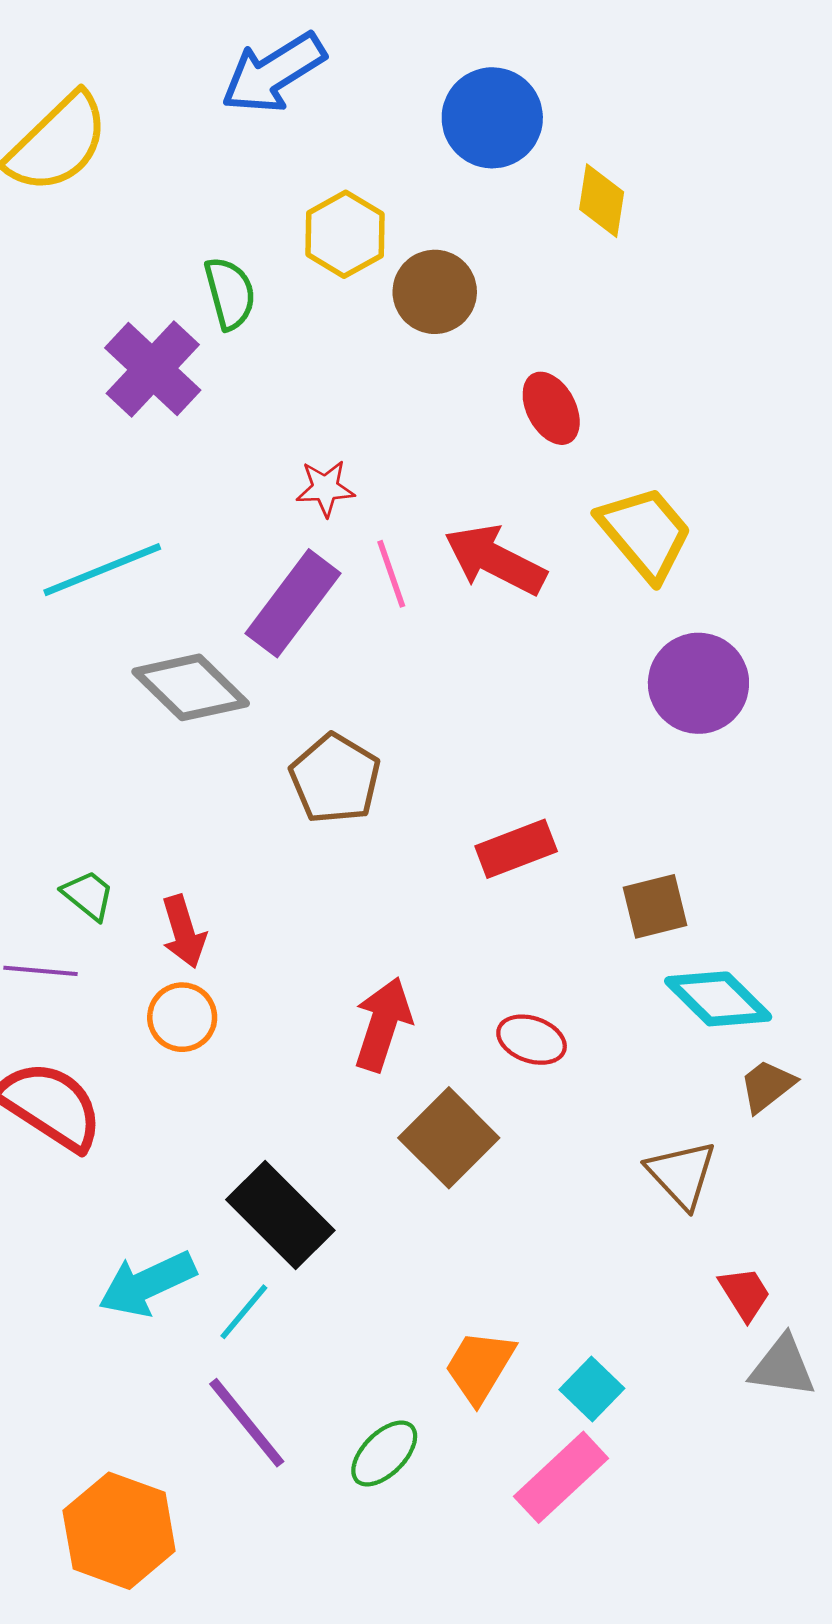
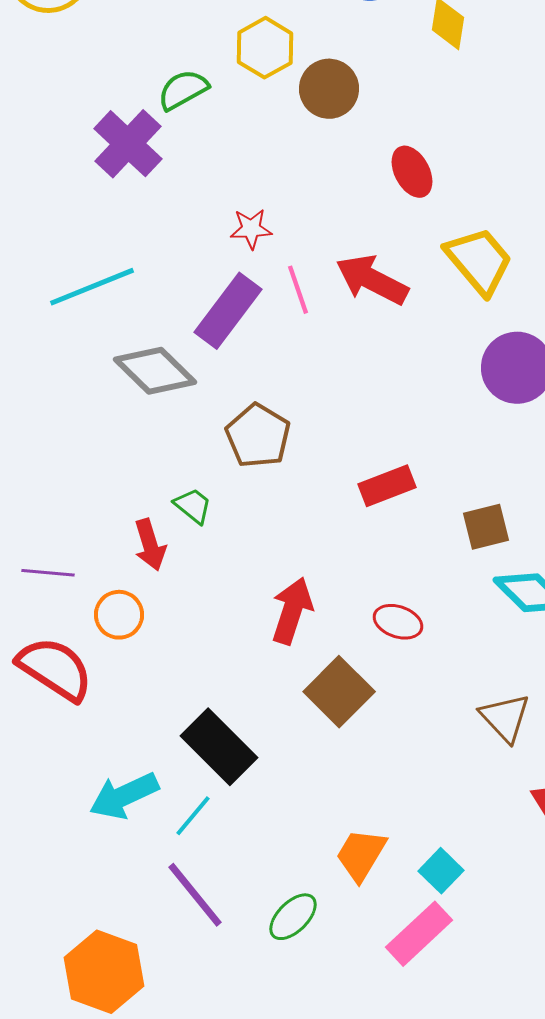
green semicircle: (230, 293) -> (183, 90), turned -104
green trapezoid: (88, 895) -> (193, 506), moved
orange circle: (182, 1017) -> (119, 615), moved

